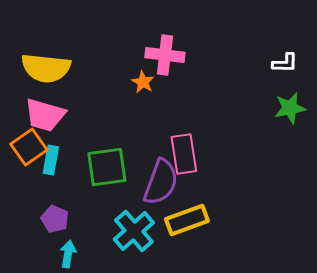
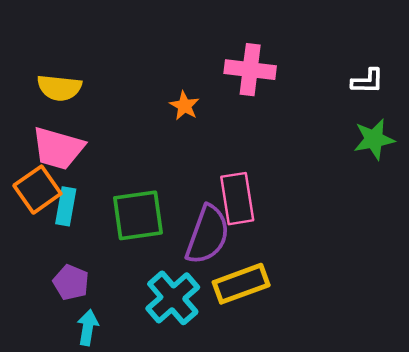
pink cross: (165, 55) -> (250, 70), moved
yellow semicircle: (46, 68) -> (59, 88), size x0.7

